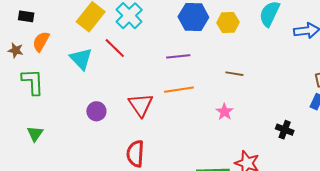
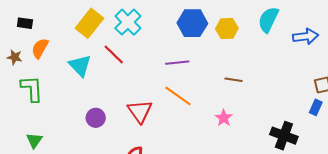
orange line: (179, 90) -> (178, 96), turned 44
black cross: (285, 130) -> (284, 136), size x1.5

